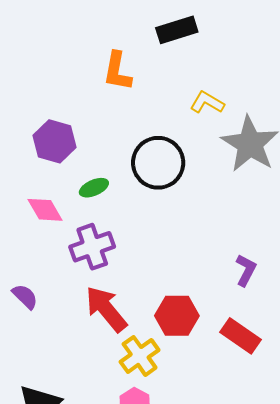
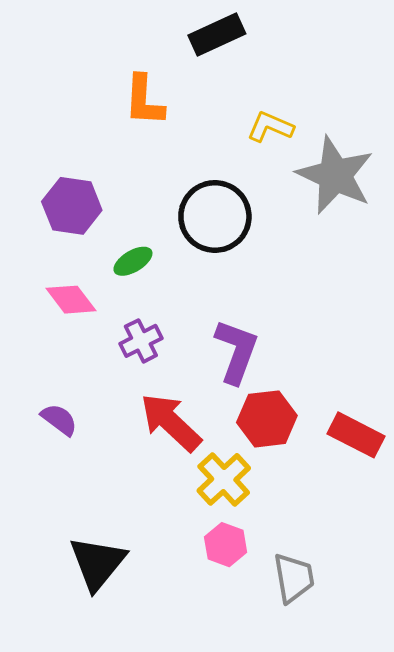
purple cross: (92, 247) -> (141, 341), size x0.7
purple L-shape: (246, 270) -> (236, 351), moved, size x1.5

